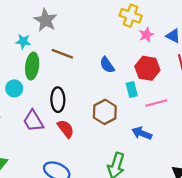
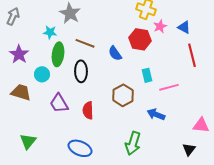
blue semicircle: (107, 65) -> (115, 53), moved
red hexagon: (147, 68) -> (140, 39), moved
black ellipse: (58, 100) -> (81, 71), moved
red semicircle: (66, 129) -> (88, 110), turned -144

